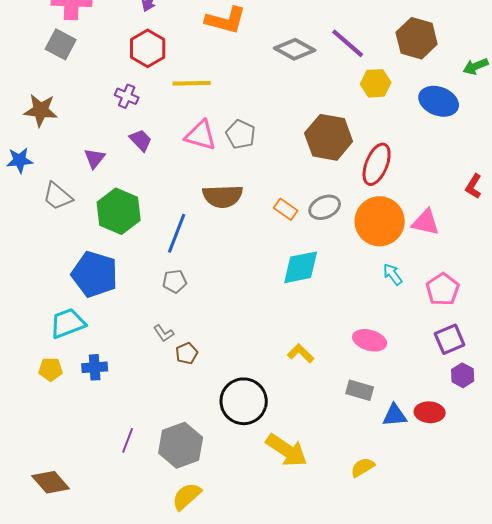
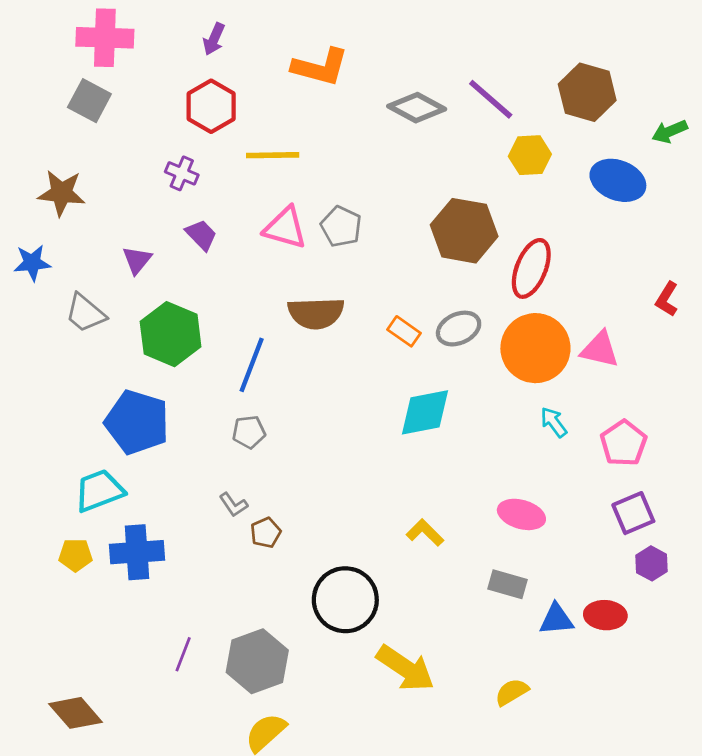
blue cross: (95, 367) -> (137, 552), size x1.5

